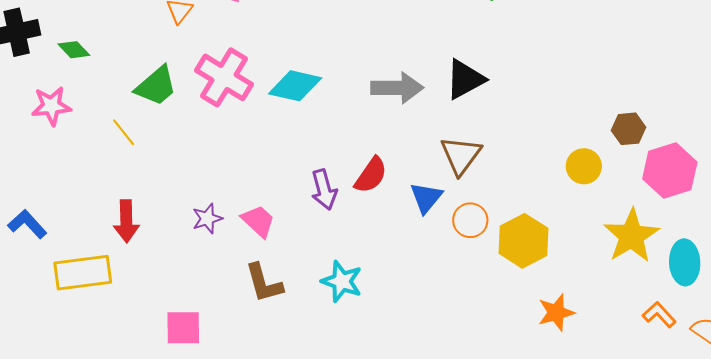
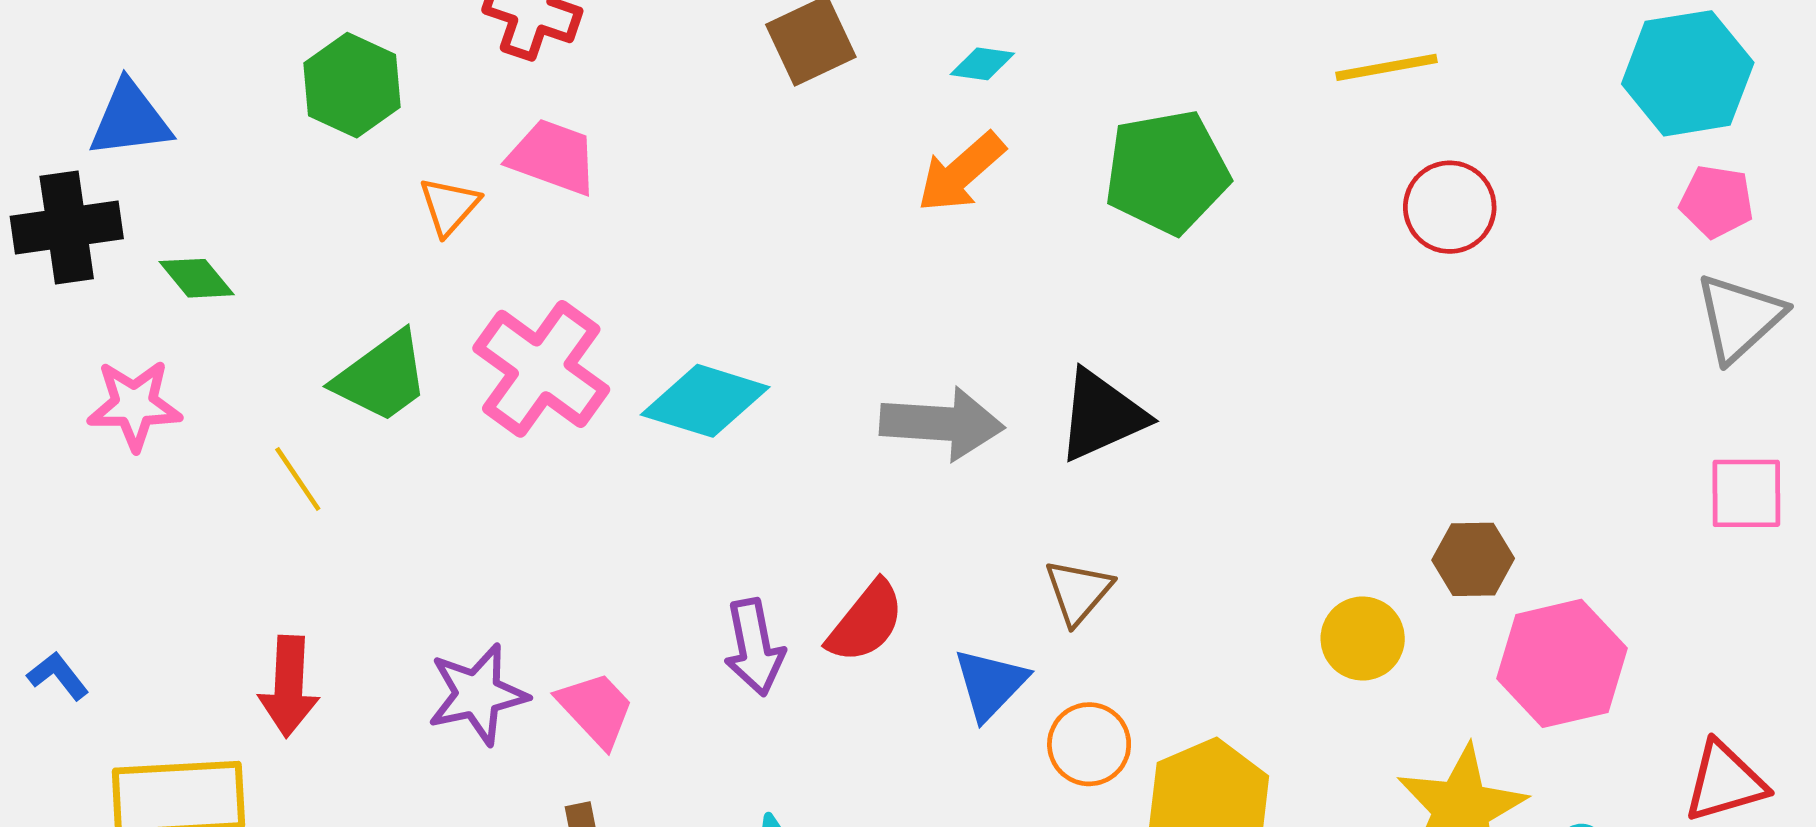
brown triangle: (461, 155) -> (1078, 592), size x0.7
purple star: (207, 219) -> (478, 694), size x1.4
blue L-shape: (27, 224) -> (58, 676), size x0.7

